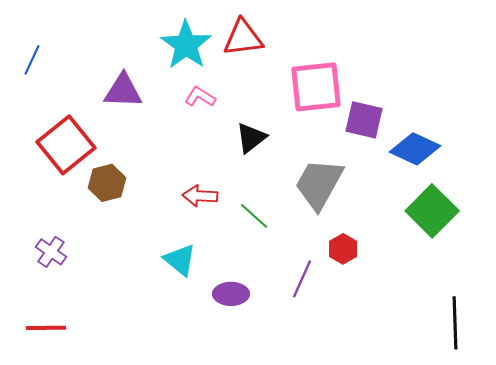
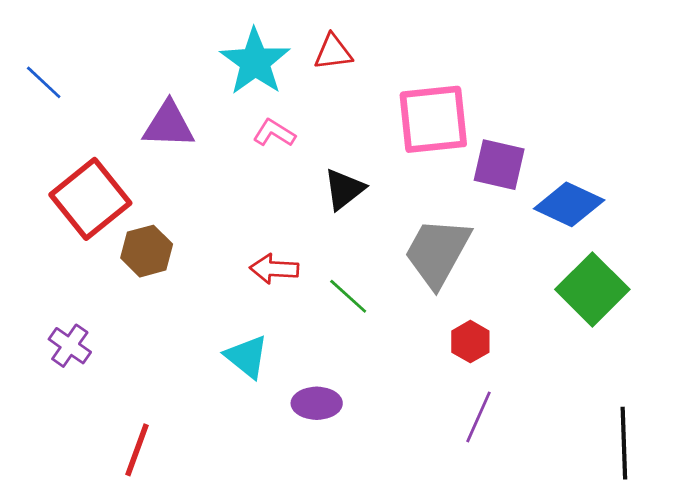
red triangle: (243, 38) -> (333, 52), size x0.7
blue line: (32, 60) -> (44, 82), turned -72
purple line: (302, 279) -> (479, 417), moved
red line: (46, 328) -> (137, 450), moved, turned -69

